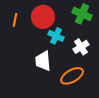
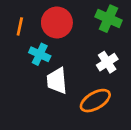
cyan cross: (56, 36) -> (40, 54), moved

